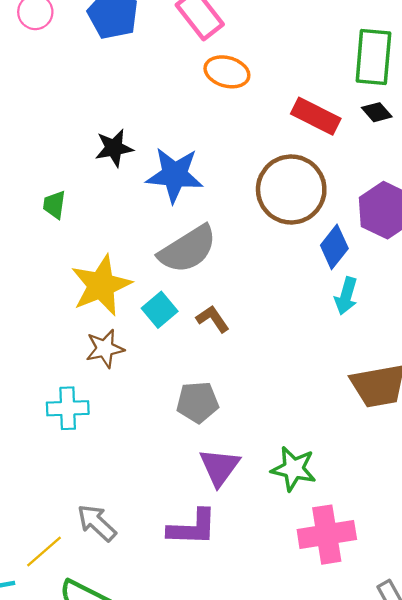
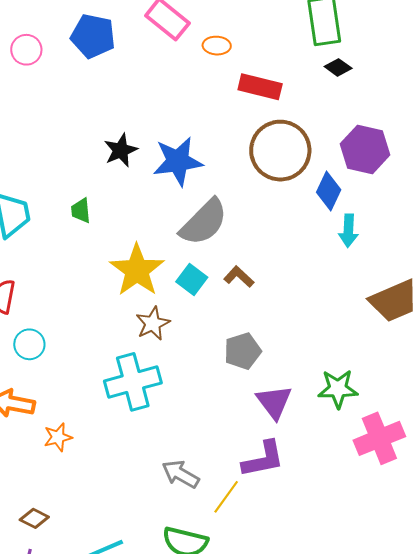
orange ellipse: (227, 72) -> (217, 46), moved, size x0.7
red rectangle: (316, 116) -> (260, 87), moved
cyan cross: (68, 408) -> (133, 382), size x1.5
yellow line: (44, 551) -> (226, 497), moved

